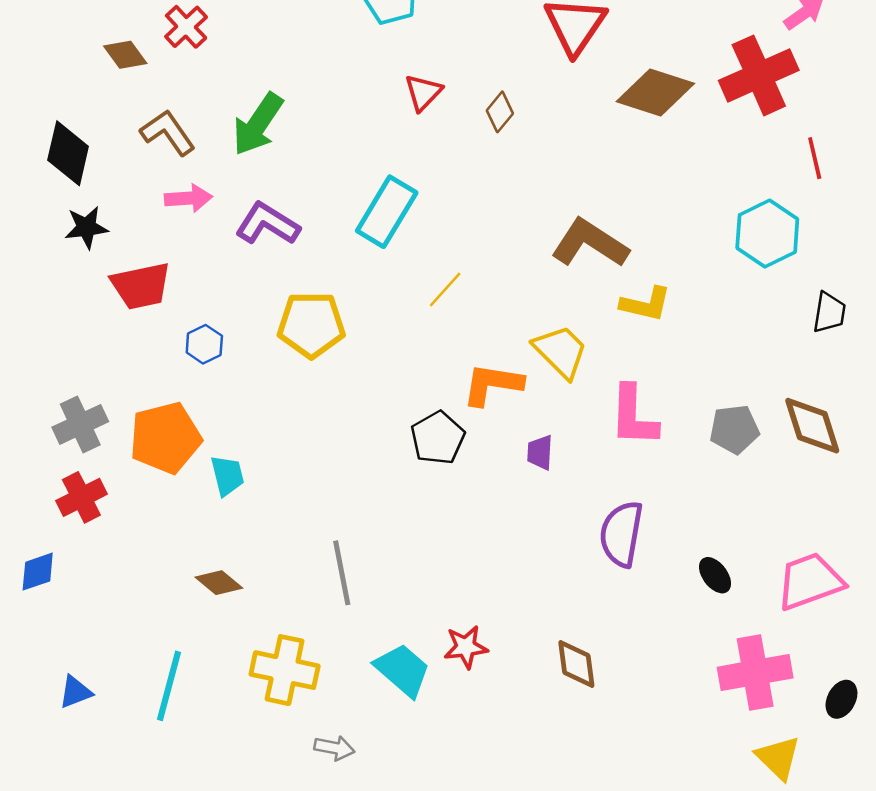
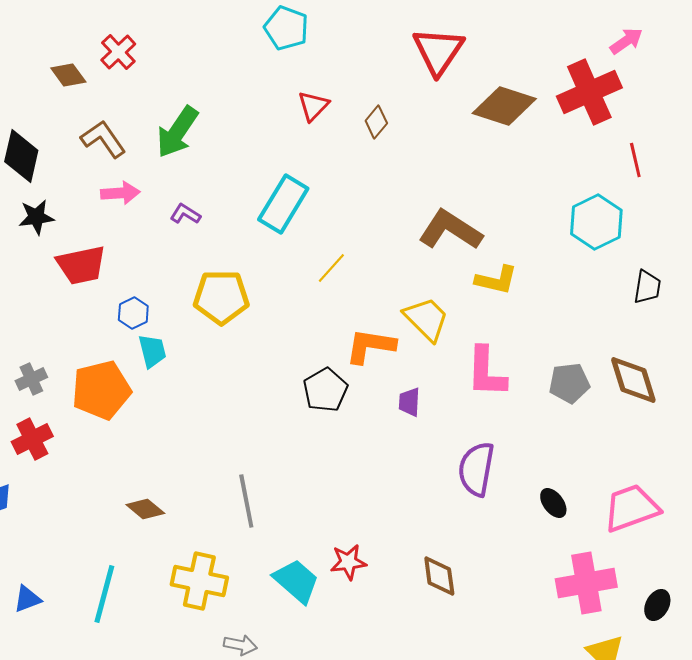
purple L-shape: (268, 224) -> (185, 214), size x0.6
gray cross: (80, 424) -> (31, 379), size x0.7
cyan trapezoid: (227, 476) -> (152, 351), moved

